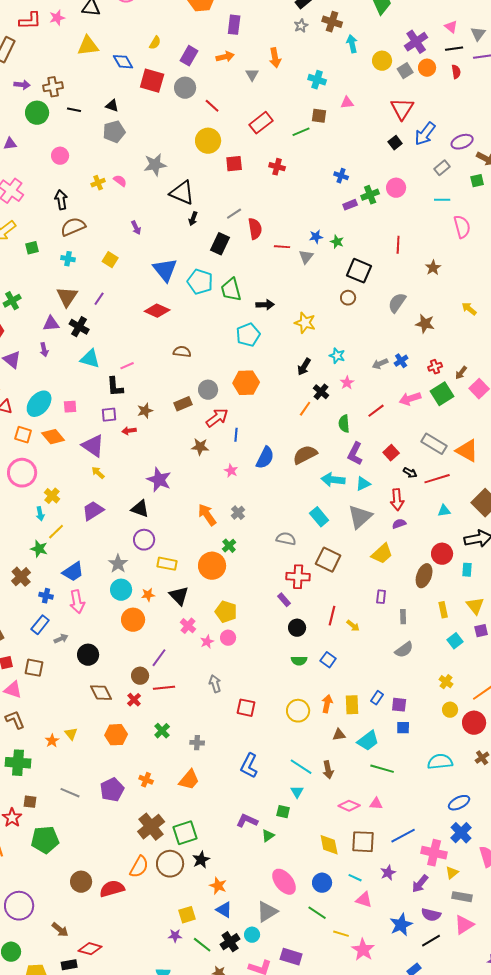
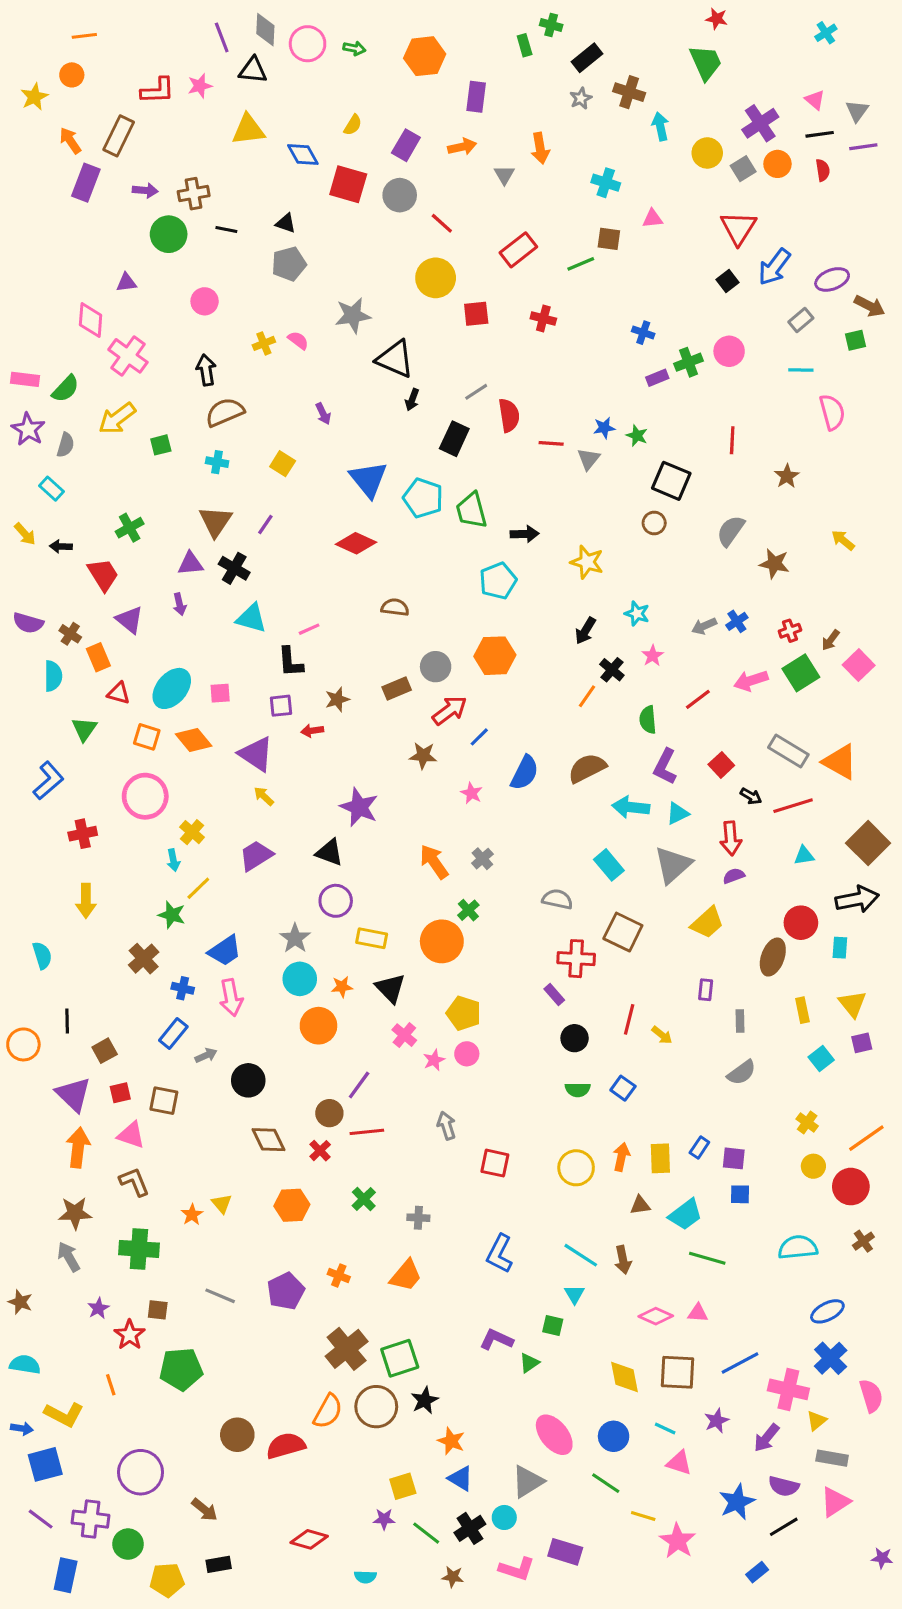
blue line: (236, 435) -> (479, 737), turned 40
red diamond: (90, 949) -> (309, 1539), moved

